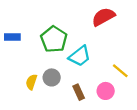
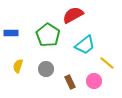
red semicircle: (103, 17) -> (73, 15), moved
cyan trapezoid: (80, 56) -> (85, 45), moved
yellow semicircle: (31, 82) -> (18, 66), moved

